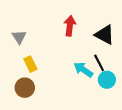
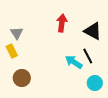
yellow rectangle: (30, 64) -> (12, 51), moved
cyan circle: (107, 80) -> (95, 83), moved

